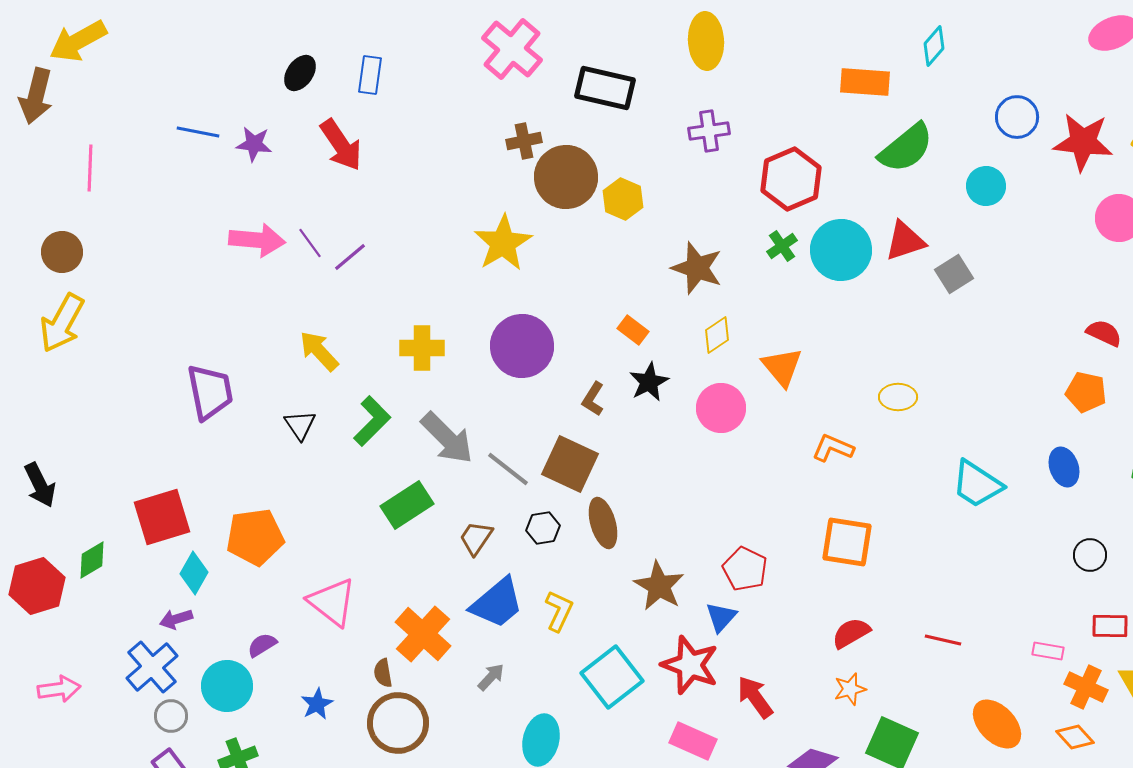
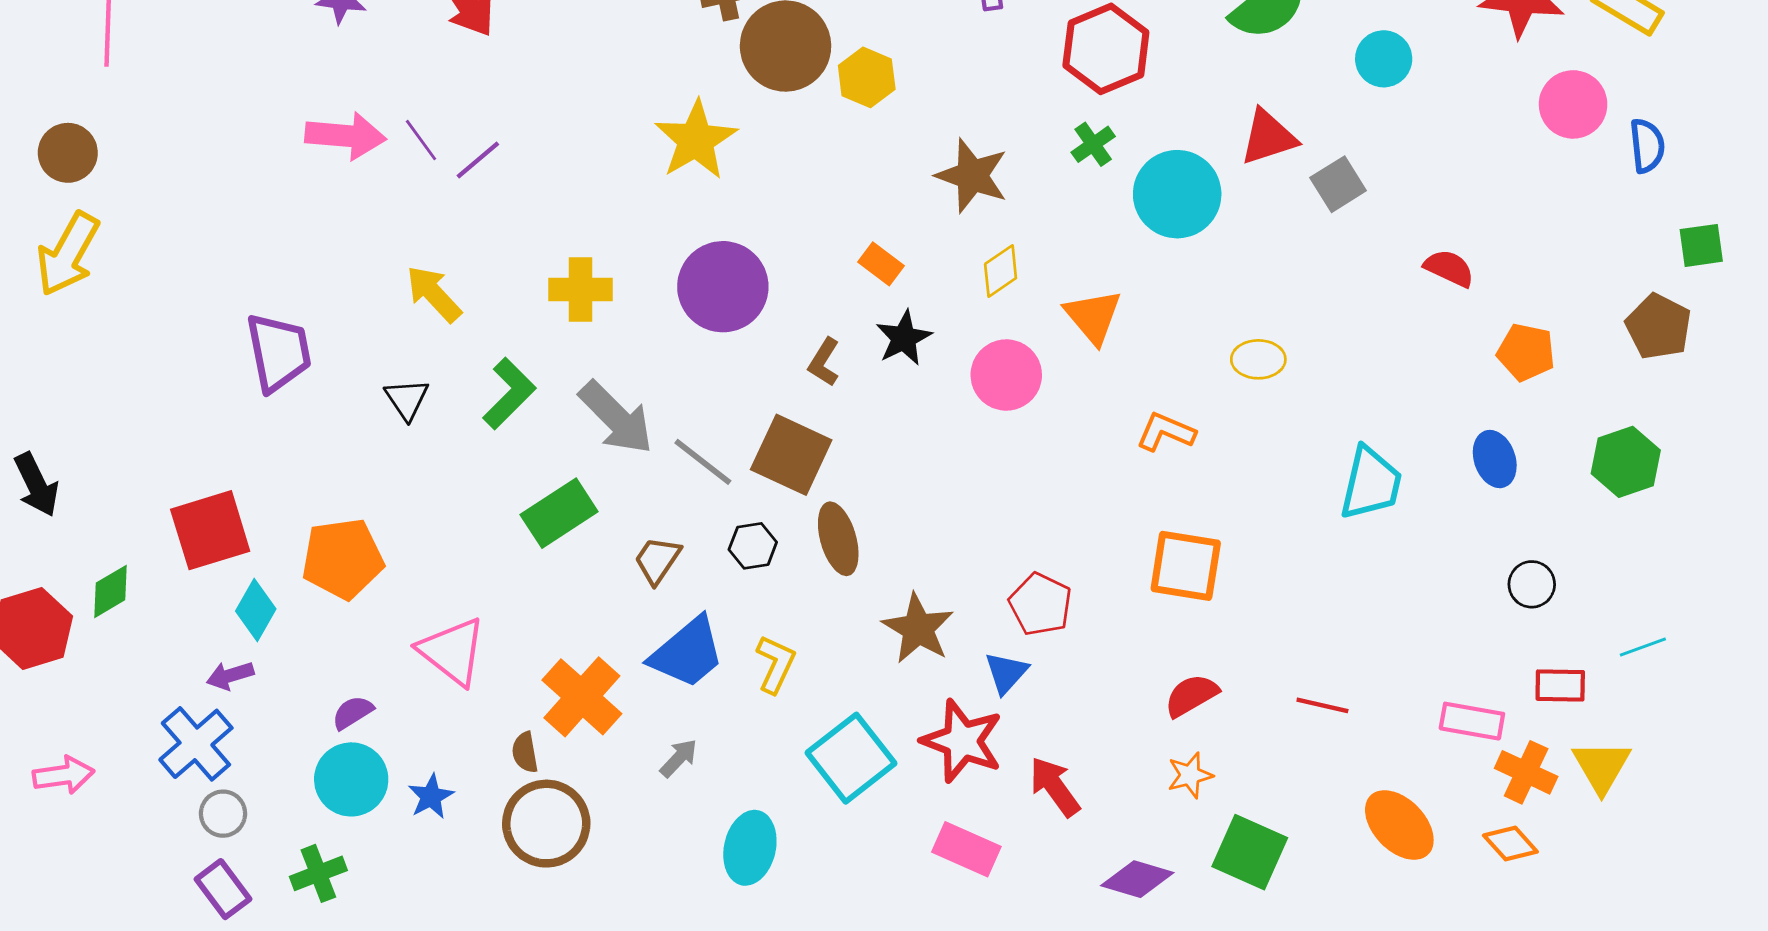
cyan circle: (841, 250) -> (1177, 194), moved
red semicircle: (1104, 333) -> (1449, 268), moved
cyan trapezoid: (977, 484) -> (1371, 483), turned -110
pink rectangle: (1048, 651) -> (1472, 721), size x1.4
cyan circle: (227, 686) -> (351, 779), moved

